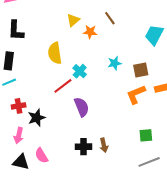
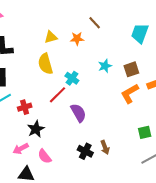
yellow triangle: (73, 20) -> (51, 37), moved, turned 32
red cross: (19, 106) -> (25, 107), moved
pink arrow: (19, 135) -> (21, 149), turned 56
black cross: (83, 147) -> (85, 151), turned 35
pink semicircle: (41, 156) -> (45, 156), moved

